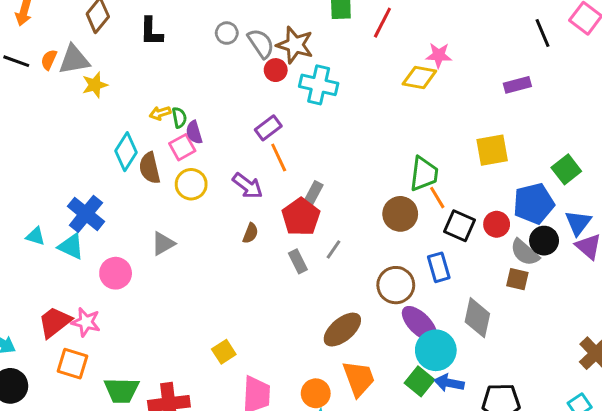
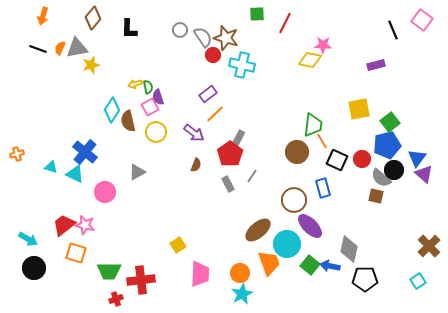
orange line: (279, 158) -> (215, 114), turned 72
green square: (566, 169) -> (390, 122), moved
gray diamond: (477, 318) -> (349, 249), moved
cyan circle: (436, 350) -> (287, 244), moved

